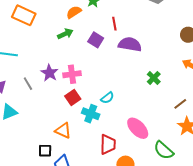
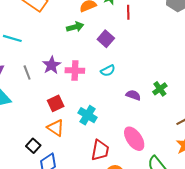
red line: (114, 24) -> (128, 12), moved
purple semicircle: (130, 44) -> (133, 95), moved, size x0.6
red square: (73, 97) -> (56, 103), moved
cyan semicircle: (107, 98) -> (108, 71), moved
black square: (45, 151) -> (33, 146), turned 32

